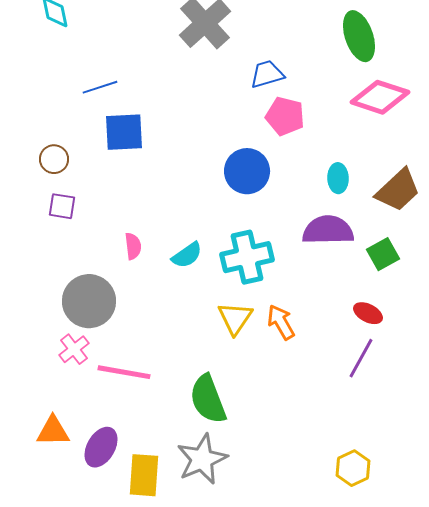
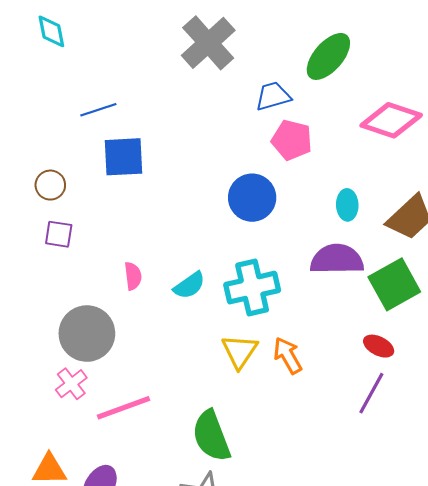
green ellipse: (359, 36) -> (328, 56), moved, turned 60
green square: (383, 254) -> (394, 284), size x1.5
pink line: (124, 372) -> (124, 408), turned -30

